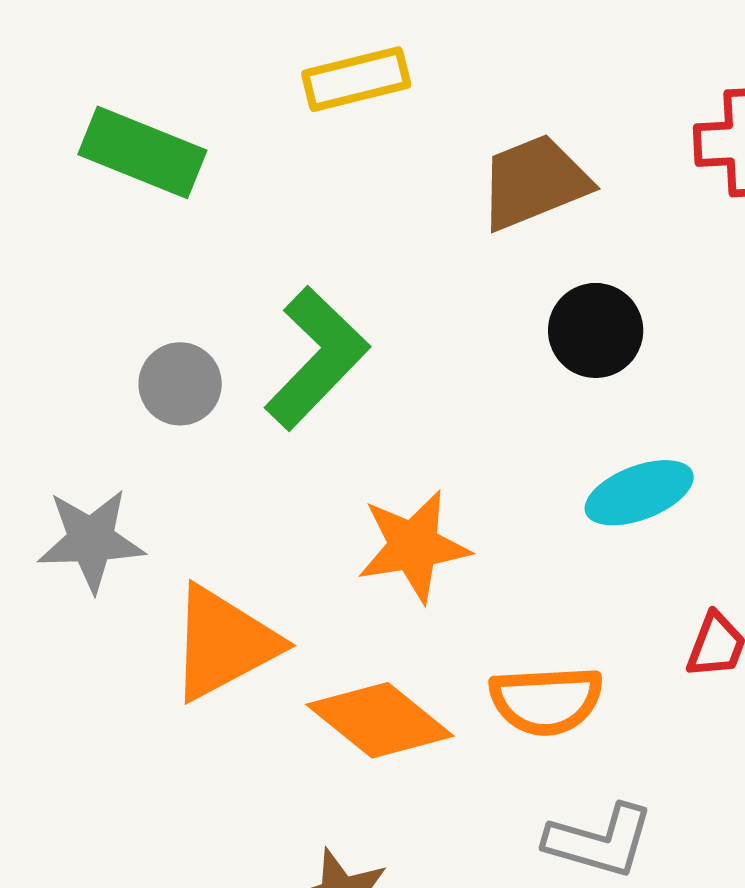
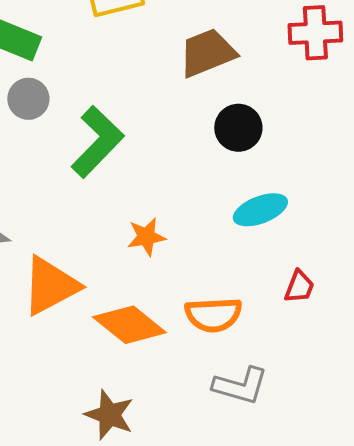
gray circle: (180, 384) -> (28, 99), moved
orange star: (414, 546) -> (146, 237), size x0.7

